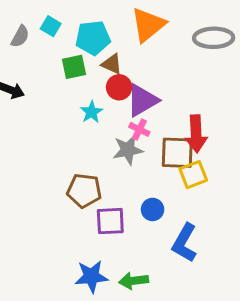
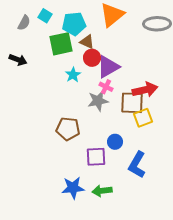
green square: (74, 67) -> (61, 44), size x1.4
red arrow: (196, 134) -> (145, 90), turned -100
purple square: (110, 221) -> (96, 157), moved

